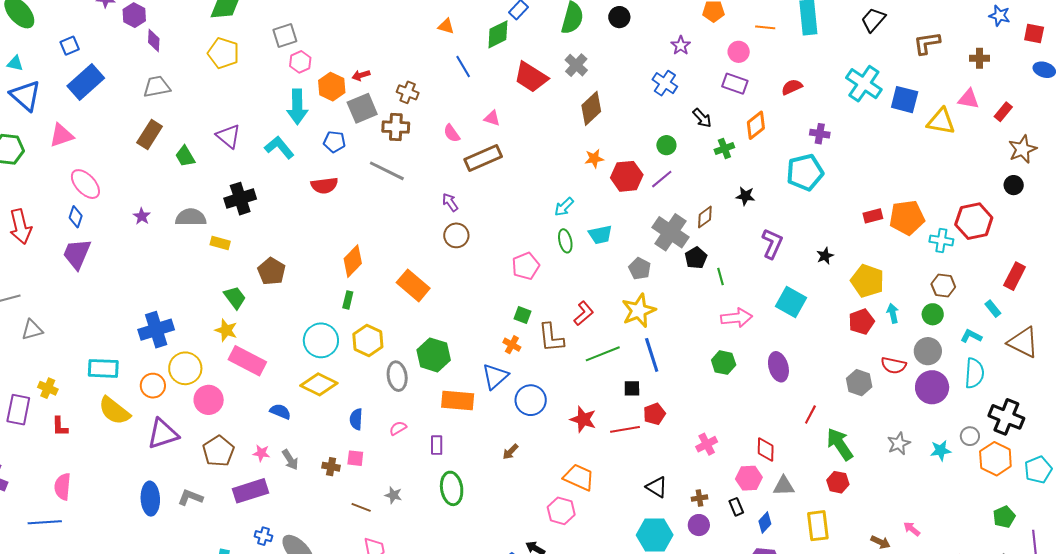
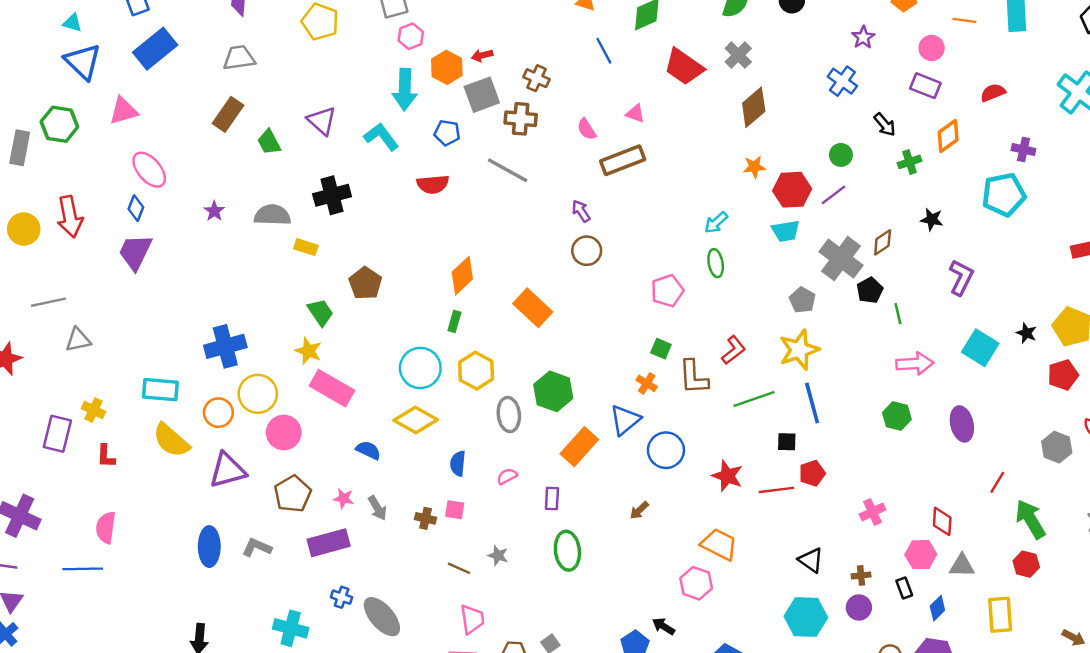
cyan trapezoid: (600, 235) -> (786, 231), moved
black star: (825, 256) -> (1026, 333), moved, turned -30
orange rectangle: (458, 401) -> (579, 447), turned -56

